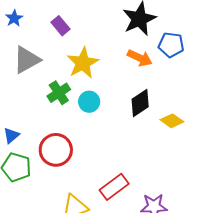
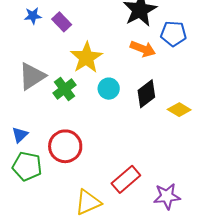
blue star: (14, 18) -> (33, 16), moved, turned 30
gray triangle: (27, 60) -> (32, 76), moved
cyan circle: (89, 102) -> (109, 89), moved

